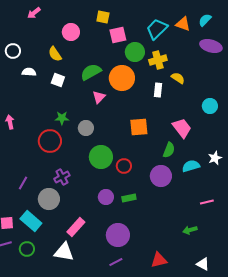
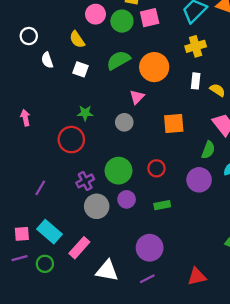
green circle: (135, 52) -> (122, 21), moved
white semicircle: (29, 72) -> (47, 60), turned -112
yellow semicircle: (178, 78) -> (217, 90), moved
pink triangle: (99, 97) -> (137, 97), moved
gray circle: (86, 128) -> (124, 122), moved
green circle: (101, 157) -> (119, 171), moved
purple circle: (106, 197) -> (127, 199), moved
gray circle: (49, 199) -> (97, 206), moved
pink rectangle: (76, 227) -> (79, 248), moved
white triangle: (64, 252) -> (107, 271), moved

